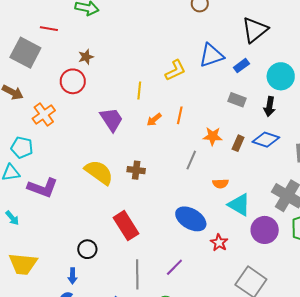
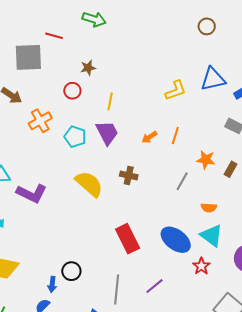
gray square: (25, 53) -> (28, 57), turned -36
red circle: (73, 81) -> (72, 91), size x0.7
yellow line: (139, 91) -> (110, 101), moved
cyan pentagon: (22, 148) -> (75, 137), moved
brown cross: (136, 170) -> (129, 175), moved
cyan triangle: (239, 205) -> (212, 236), moved
red rectangle: (126, 226) -> (128, 239), moved
black circle: (87, 249) -> (71, 271), moved

